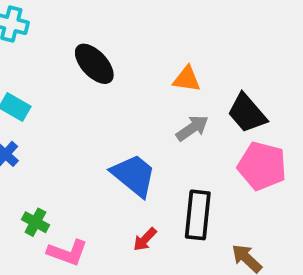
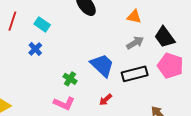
black rectangle: (198, 215) -> (135, 74), moved, turned 65
green cross: (35, 222) -> (70, 79), moved

